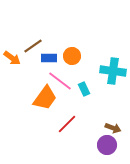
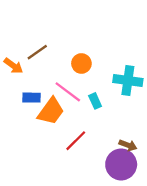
blue rectangle: (49, 58) -> (32, 98), moved
purple circle: (107, 145) -> (121, 164), size x1.4

